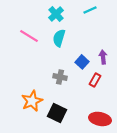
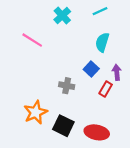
cyan semicircle: (59, 38) -> (102, 42), moved
purple arrow: (103, 57) -> (117, 72), moved
red ellipse: (100, 119) -> (97, 132), moved

